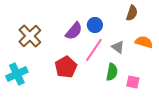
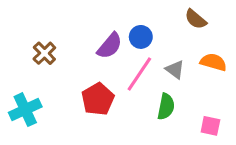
brown semicircle: (132, 13) -> (196, 19), turned 112
brown cross: (30, 36) -> (44, 53), size x0.7
pink square: (133, 82) -> (210, 126), moved

